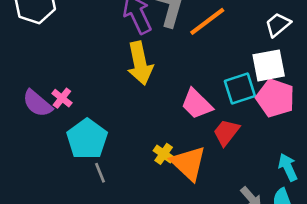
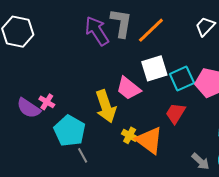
yellow arrow: (140, 63) -> (106, 106), moved
white square: (269, 65) -> (154, 68), moved
pink trapezoid: (197, 104) -> (128, 88), moved

